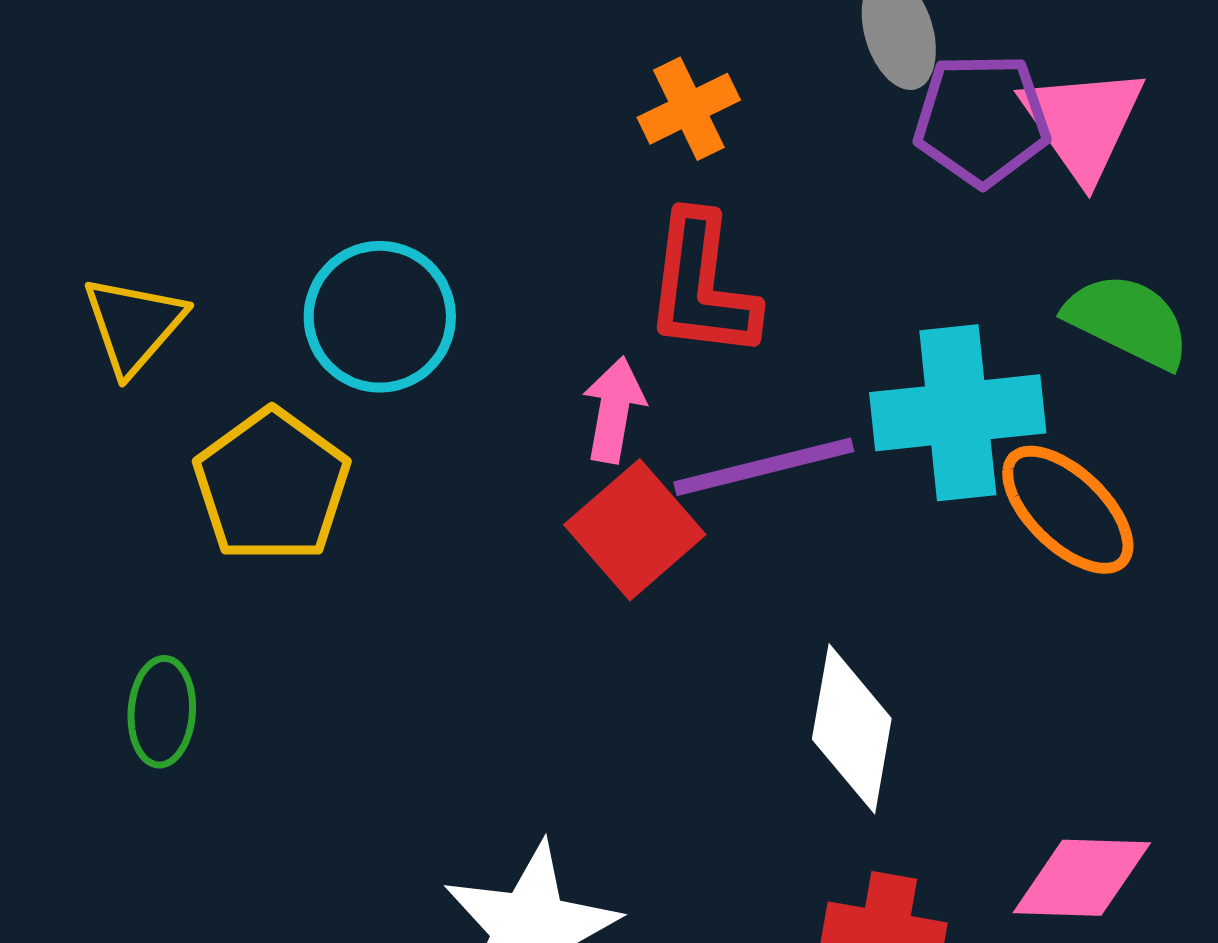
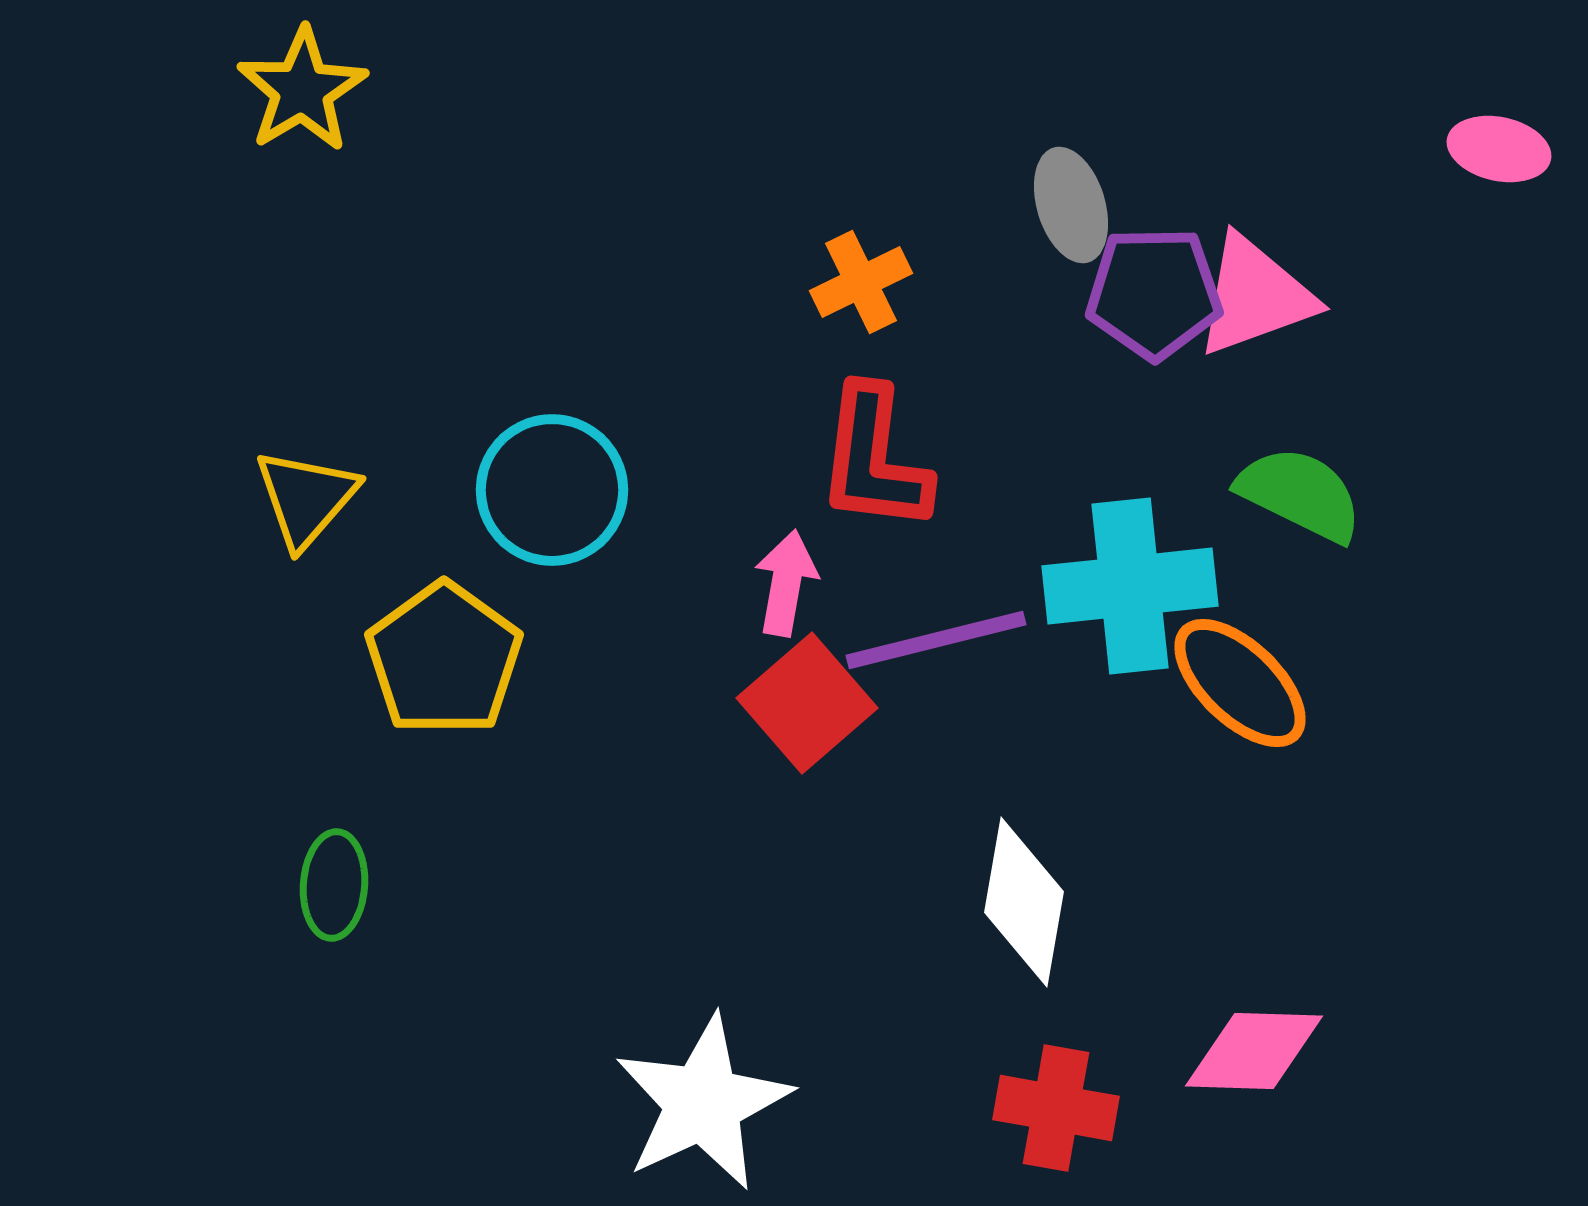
pink triangle: (1083, 123) -> (1255, 296), turned 45

